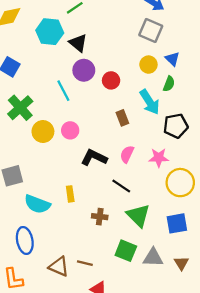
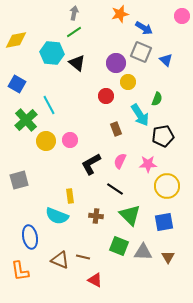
blue triangle: (172, 59) -> (166, 60), moved
yellow circle: (148, 65) -> (128, 82), moved
purple circle: (84, 70) -> (116, 63), moved
cyan line: (63, 91) -> (49, 105), moved
black L-shape: (94, 158) -> (91, 164), turned -55
cyan semicircle: (37, 204) -> (57, 216), moved

